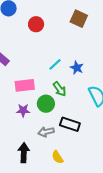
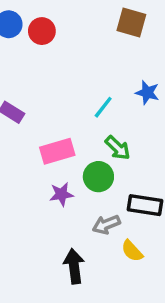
red circle: (36, 24) -> (42, 31), moved
blue star: (77, 68) -> (147, 93), moved
yellow semicircle: (57, 157) -> (132, 251), moved

